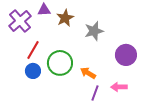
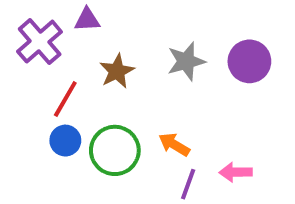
brown star: (65, 18) -> (117, 71), moved
purple circle: (126, 55) -> (249, 61), moved
green circle: (60, 63) -> (115, 150), moved

